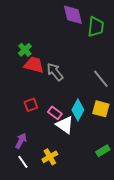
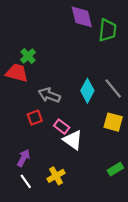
red trapezoid: (34, 65) -> (17, 73), moved
gray arrow: (55, 72) -> (49, 95), moved, turned -30
cyan diamond: (78, 110) -> (87, 91), moved

